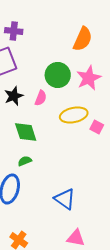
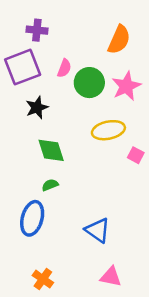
pink semicircle: (41, 98) -> (64, 68), moved
pink square: (97, 127) -> (136, 155), moved

